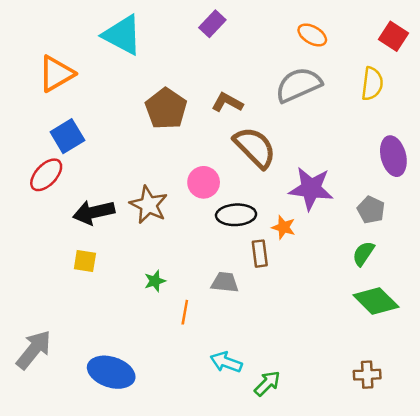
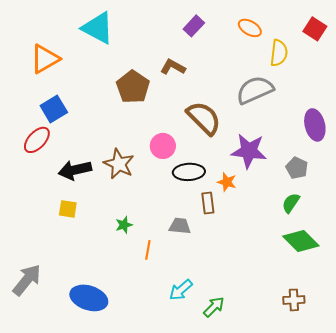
purple rectangle: (212, 24) -> (194, 26), moved
yellow semicircle: (372, 84) -> (279, 53), moved
gray semicircle: (298, 85) -> (255, 90), moved
brown L-shape: (227, 102) -> (173, 67), moved
cyan arrow: (226, 362) -> (181, 290), turned -60

